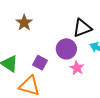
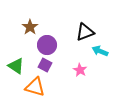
purple circle: (66, 49) -> (47, 45), moved

